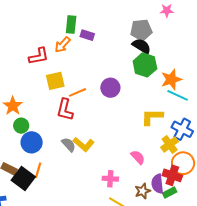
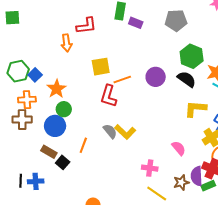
gray pentagon: (141, 30) -> (176, 20), moved
orange arrow: (63, 45) -> (67, 43), moved, turned -54
black semicircle: (142, 46) -> (187, 79), moved
red L-shape: (39, 56) -> (86, 26), moved
blue circle: (32, 142) -> (55, 126), moved
orange line: (38, 170) -> (83, 145), moved
black square: (23, 179) -> (63, 162), size x0.6

